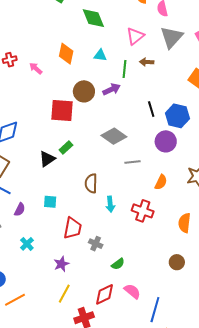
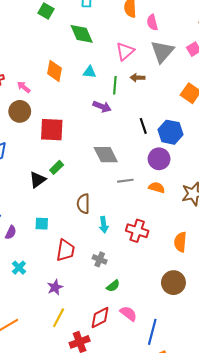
purple arrow: (112, 89) -> (102, 107), turned 48
brown circle: (84, 91) -> (20, 111), moved
gray diamond: (114, 136) -> (106, 155), turned 30
orange semicircle: (161, 182) -> (157, 187), moved, turned -98
gray cross: (96, 244) -> (100, 259), moved
brown circle: (177, 262) -> (173, 283), size x1.5

